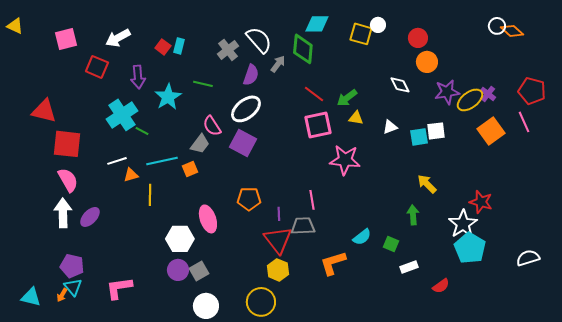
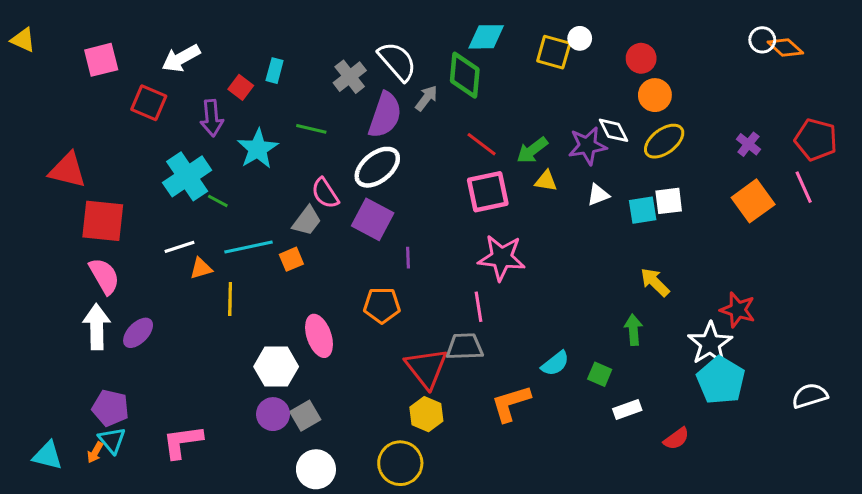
red square: (163, 47) -> (241, 87), moved
purple semicircle: (251, 75) -> (385, 115), size x1.4
purple star: (447, 92) -> (587, 146), moved
yellow ellipse: (470, 100) -> (664, 141), moved
pink star: (345, 160) -> (502, 258), moved
purple line: (279, 214) -> (408, 258), moved

